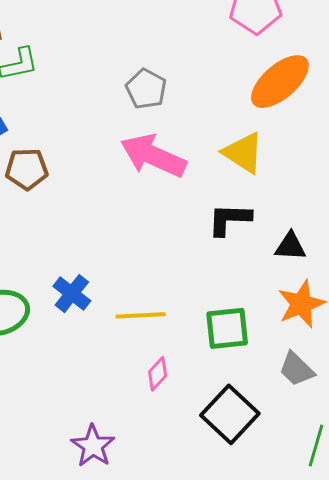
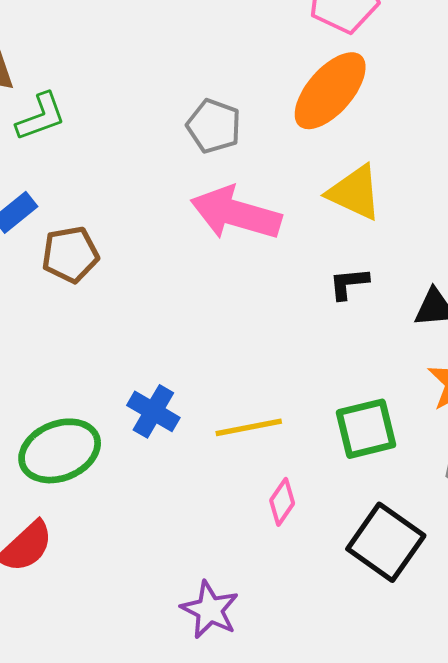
orange ellipse: (280, 82) -> (330, 91), moved
black L-shape: (229, 219) -> (349, 283), size x0.7

